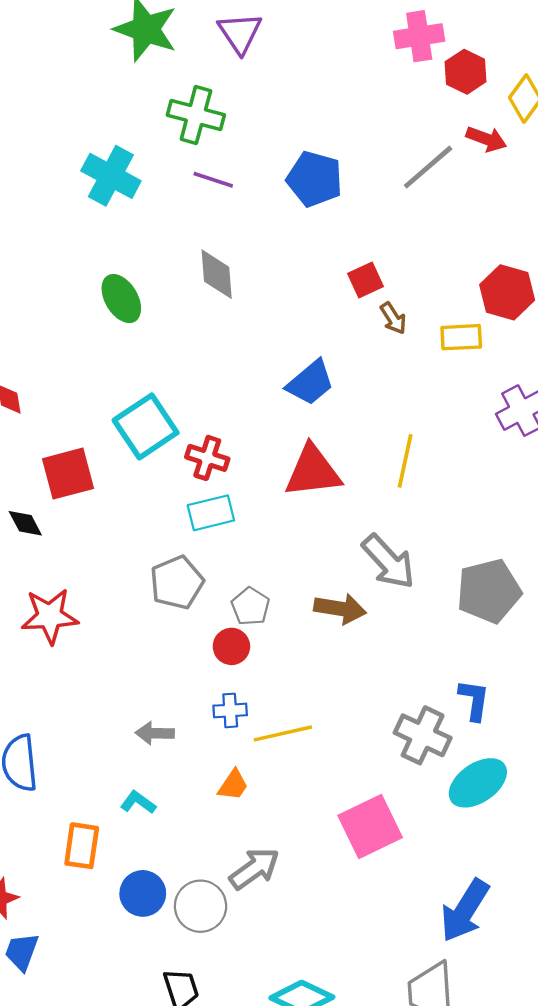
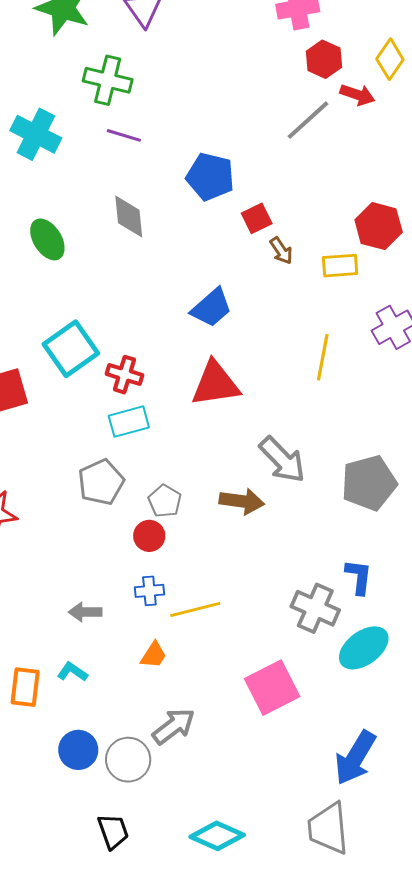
red hexagon: (466, 72) -> (324, 59), moved
blue pentagon: (315, 179) -> (210, 177), moved
yellow line: (405, 461) -> (323, 357), moved
orange rectangle: (82, 846) -> (25, 687), moved

